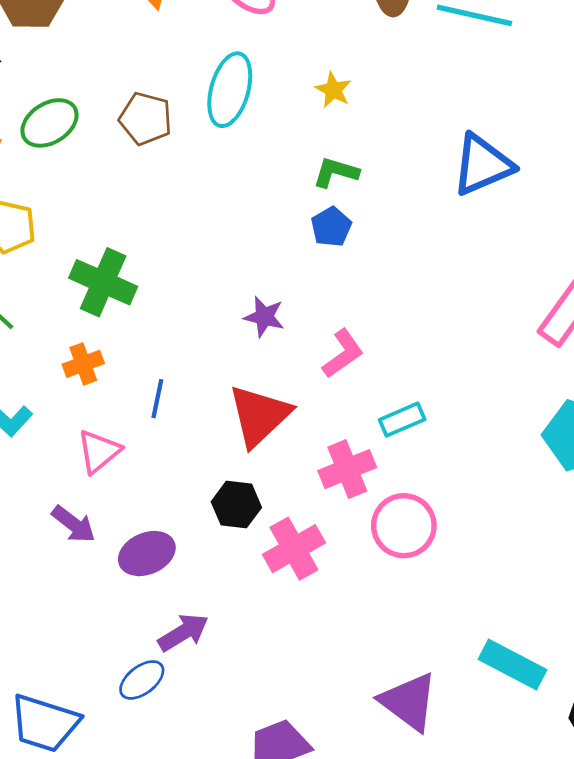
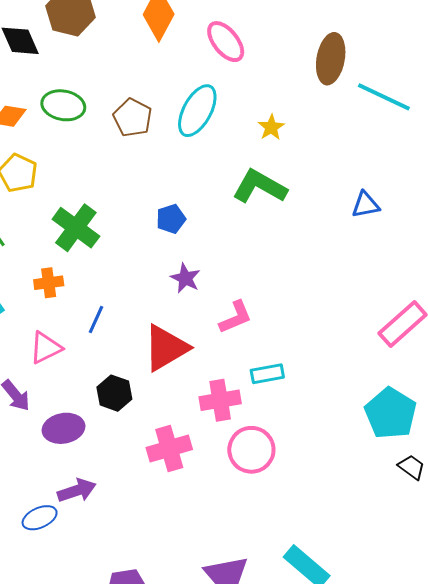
green ellipse: (49, 123) -> (63, 105), turned 30
blue triangle: (482, 165) -> (366, 205), size x0.6
green L-shape: (336, 172) -> (260, 187), size x1.6
blue pentagon: (331, 227) -> (171, 219), moved
black hexagon: (236, 505) -> (114, 393), moved

